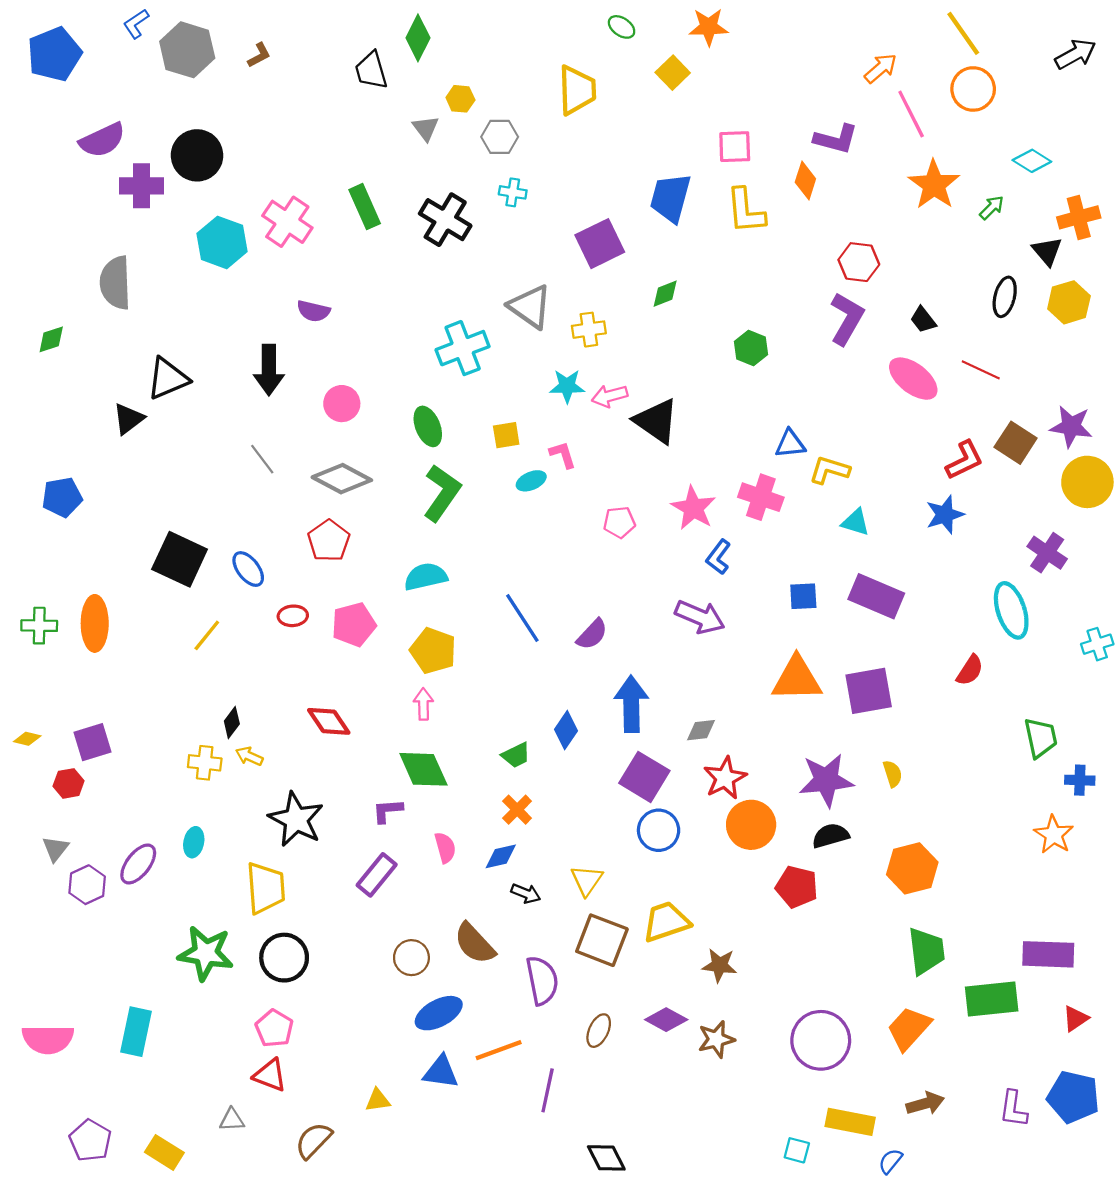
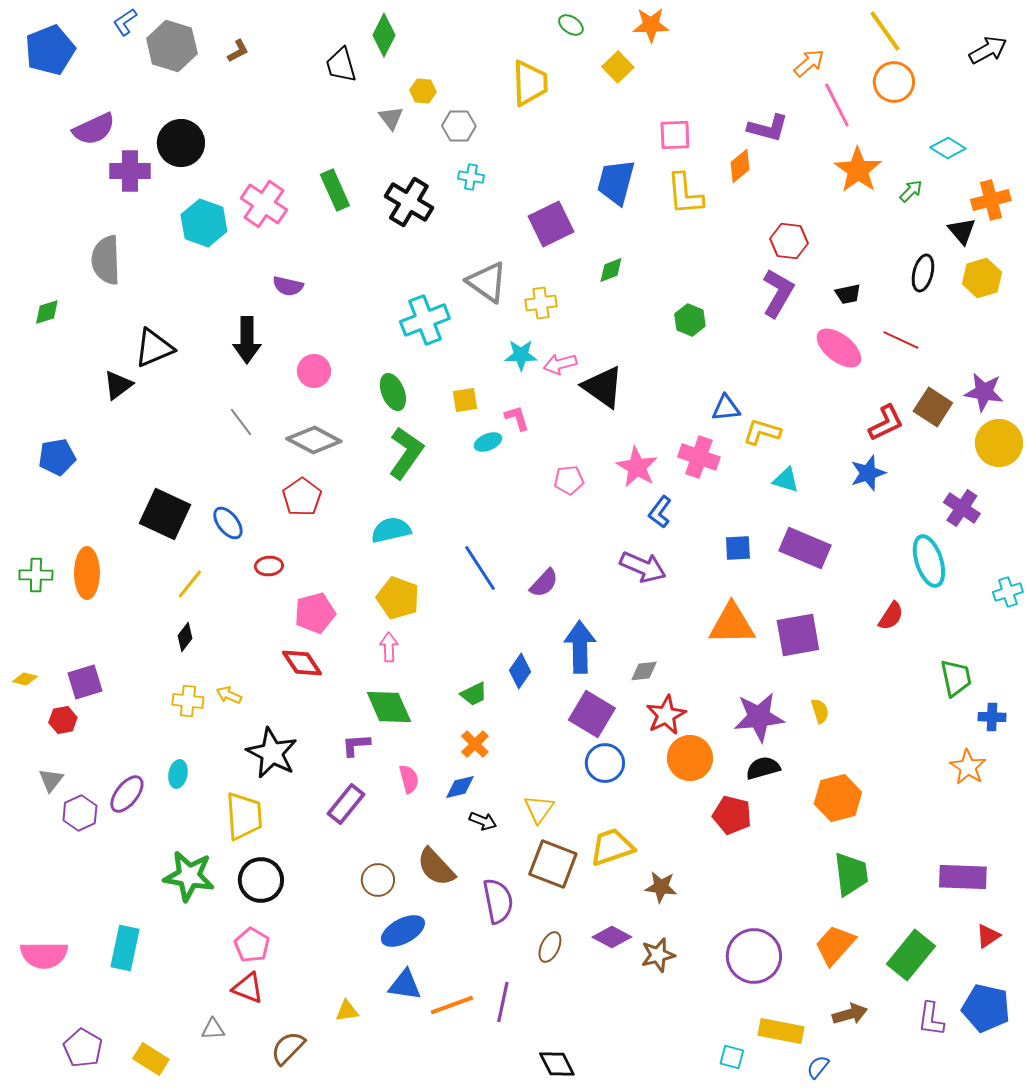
orange diamond: (805, 180) -> (740, 166), turned 32
black trapezoid: (923, 320) -> (848, 294), turned -64
pink pentagon: (354, 625) -> (315, 613), moved
black diamond: (232, 722) -> (185, 637), moved
green rectangle: (992, 999) -> (911, 955), moved, turned -45
orange line: (499, 1050) -> (452, 1005), moved

